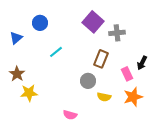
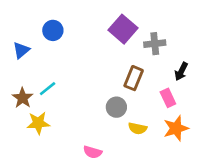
cyan line: (56, 52) -> (48, 89), moved
black arrow: (142, 63) -> (181, 71), moved

